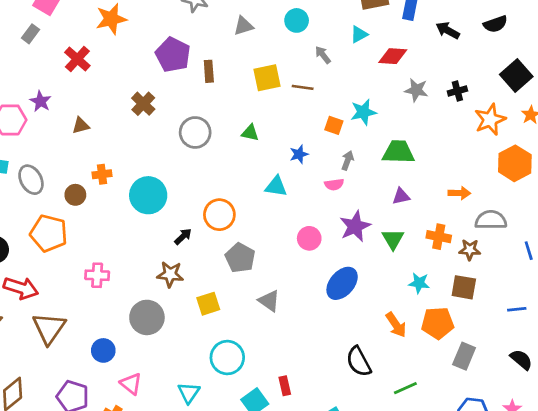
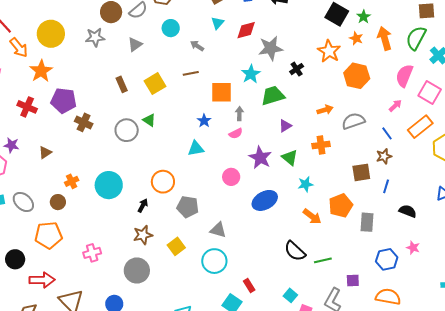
purple pentagon: (173, 55) -> (64, 101), moved
yellow square: (267, 78) -> (155, 84), moved
gray star: (416, 90) -> (271, 48), size x1.4
black cross: (457, 91) -> (297, 69), moved
cyan star: (363, 112) -> (251, 74), moved
orange square: (334, 125) -> (221, 92), size x1.6
green triangle: (250, 133) -> (149, 120), moved, turned 40
brown star: (470, 250) -> (384, 156), moved
blue ellipse: (342, 283) -> (265, 200), turned 40
cyan star: (419, 283) -> (306, 184), moved
brown square: (464, 287) -> (361, 172), moved
blue line: (517, 309) -> (386, 186), moved, turned -48
cyan circle: (227, 358) -> (214, 261), moved
green line: (405, 388) -> (323, 260), moved, turned 30

